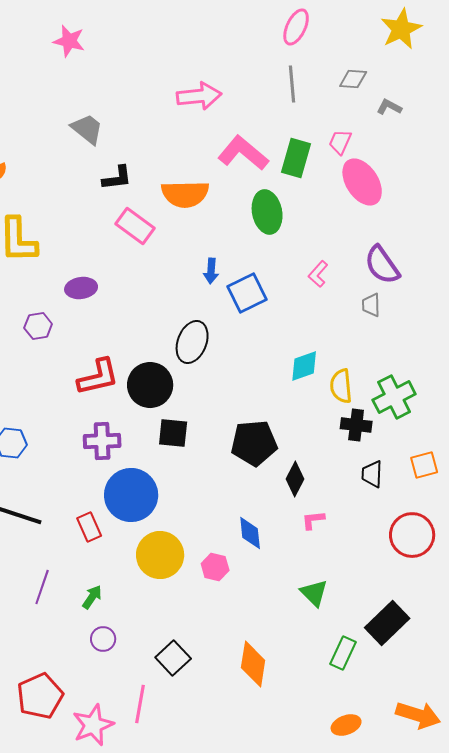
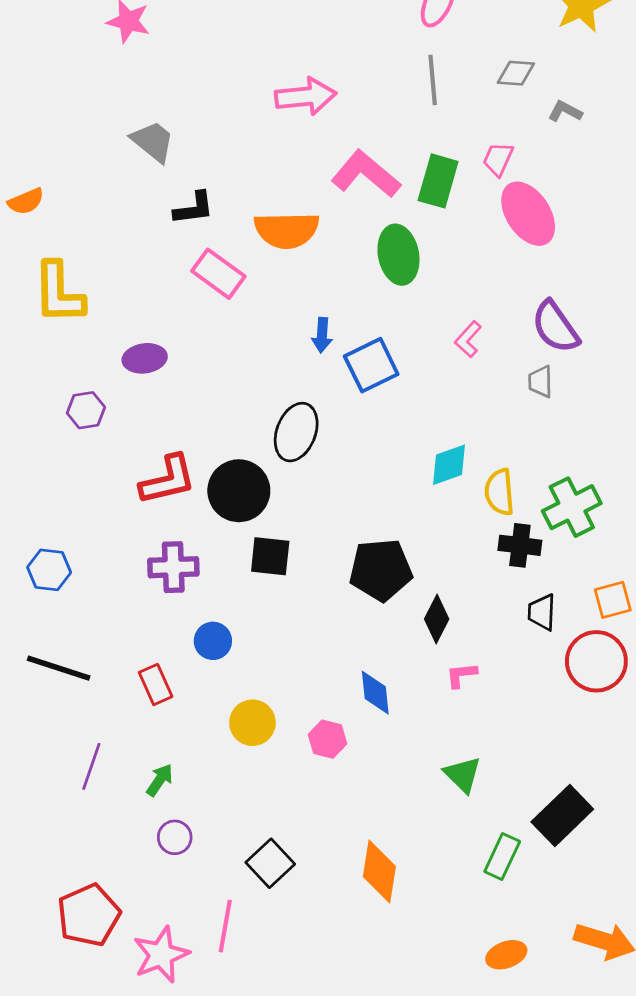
blue circle: (131, 495) -> (213, 641), size x0.5
red circle: (412, 535) -> (596, 661), moved
yellow circle: (160, 555) -> (252, 723), size x0.7

